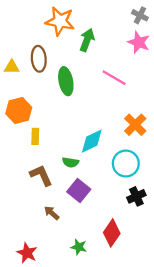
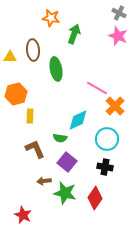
orange star: (60, 21) -> (51, 18), size x0.7
pink line: (114, 78) -> (97, 88), moved
black cross: (136, 196) -> (105, 167), moved, turned 35
brown arrow: (52, 213) -> (44, 181), turned -48
green star: (79, 247) -> (65, 193), moved, size x1.6

